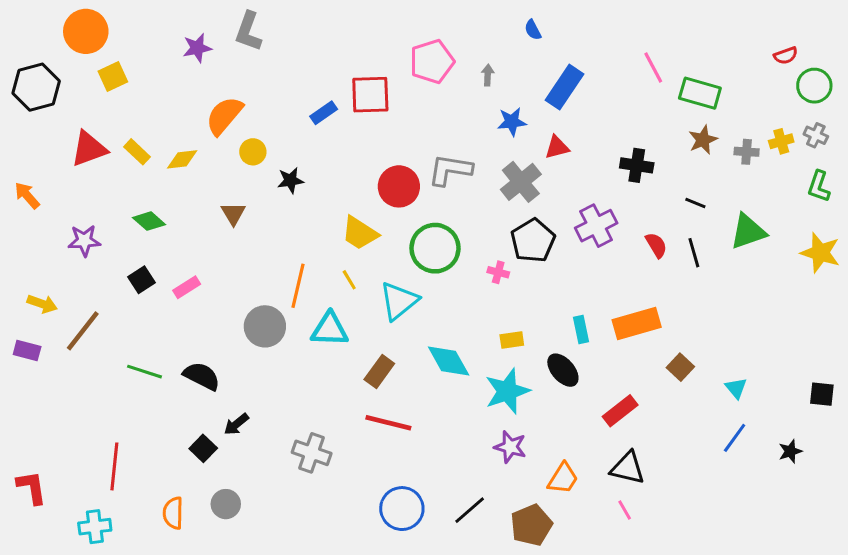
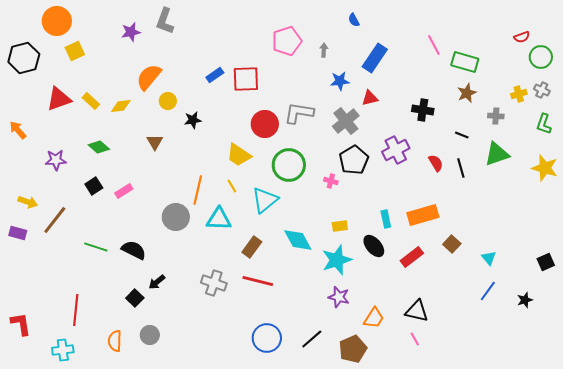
red square: (370, 95) -> (246, 79), moved
gray cross: (747, 152) -> (496, 116), moved
black square: (822, 394) -> (546, 262), turned -30
red rectangle: (620, 411) -> (412, 257), moved
gray cross: (312, 453) -> (214, 283), moved

